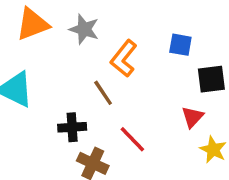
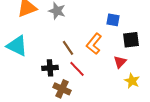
orange L-shape: (124, 58) -> (94, 44), moved
red line: (132, 139) -> (77, 69), moved

